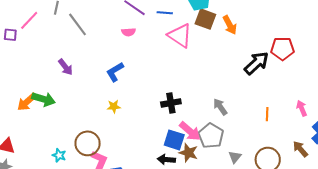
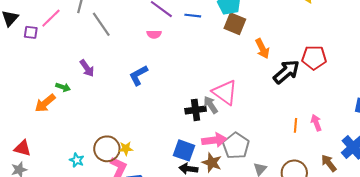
orange arrow: (230, 25) -> (262, 49), moved
pink triangle: (180, 36) -> (225, 92), moved
green arrow: (44, 99) -> (63, 87), moved, size x0.6
yellow star: (114, 107) -> (126, 148), moved
gray arrow: (220, 107) -> (211, 105), moved
pink arrow: (302, 108) -> (316, 123), moved
pink arrow: (190, 131) -> (214, 140), turned -50
blue square: (174, 140) -> (184, 150), moved

